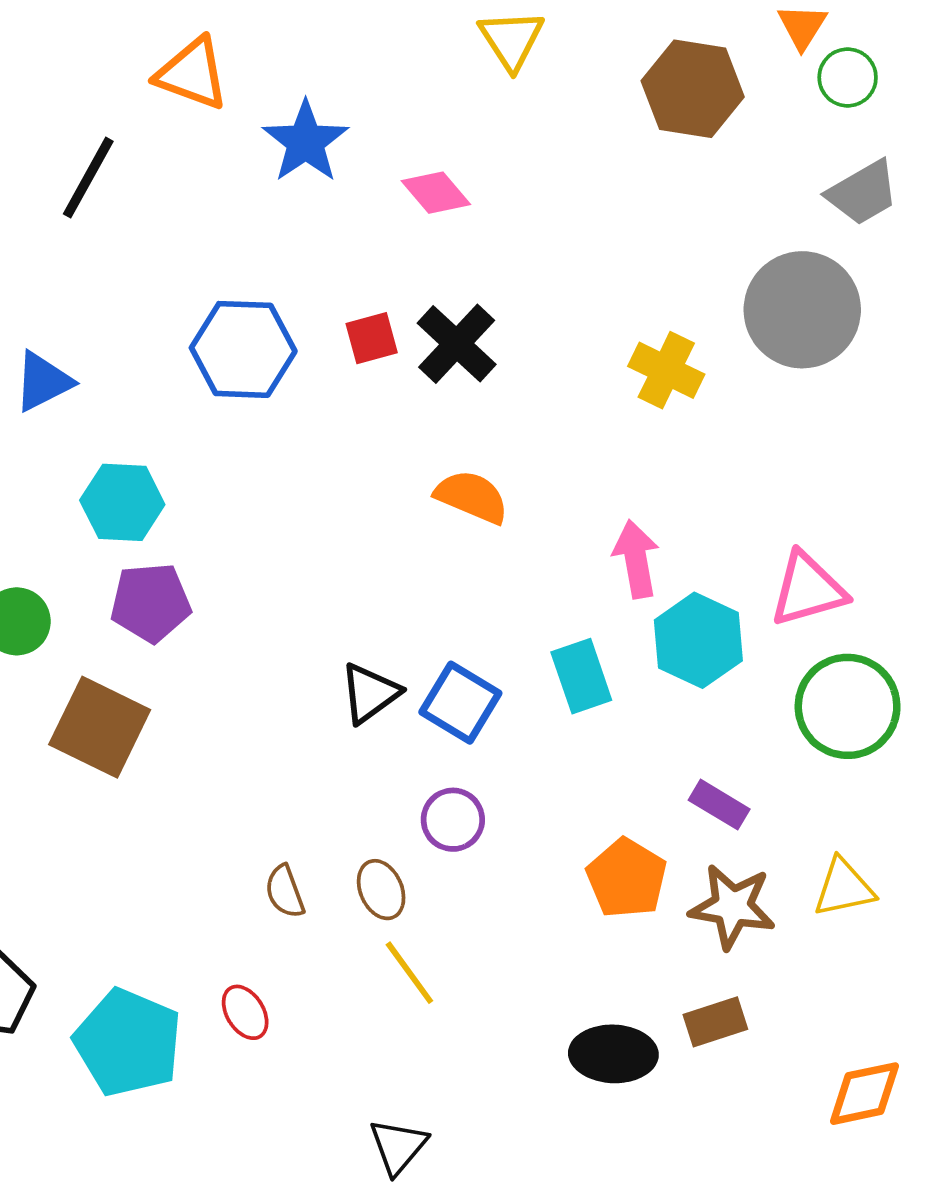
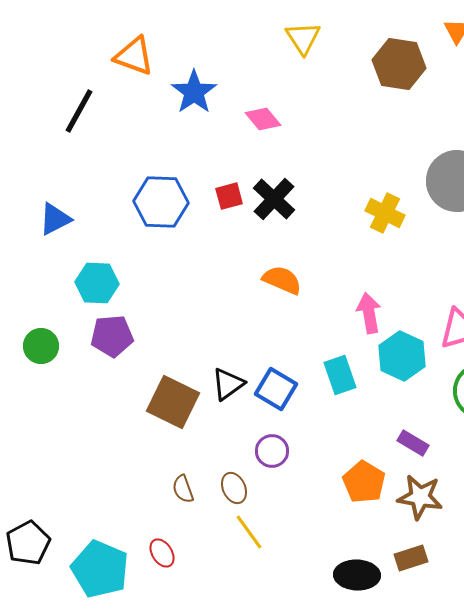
brown square: (100, 727) -> (173, 402), moved

